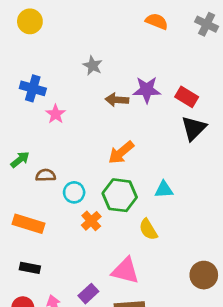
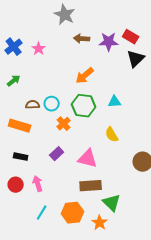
gray star: (93, 66) -> (65, 15), size x1.5
blue cross: (33, 88) -> (14, 47), moved, turned 36
purple star: (147, 90) -> (109, 42), moved
brown semicircle: (46, 175) -> (33, 105), moved
yellow semicircle: (148, 229) -> (112, 135), moved
purple rectangle: (88, 294) -> (57, 154), moved

